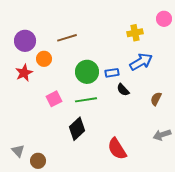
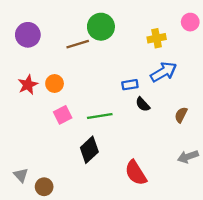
purple circle: (25, 41) -> (28, 35), moved
orange circle: (44, 59) -> (55, 84), moved
green circle: (87, 72) -> (101, 27), moved

